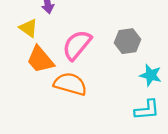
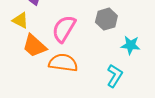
cyan L-shape: (147, 110) -> (115, 76), moved, turned -45

